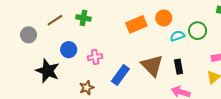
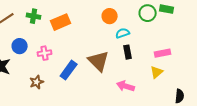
orange rectangle: (136, 24) -> (61, 22), moved
green circle: (198, 31) -> (148, 13), moved
black rectangle: (179, 67) -> (128, 52), moved

